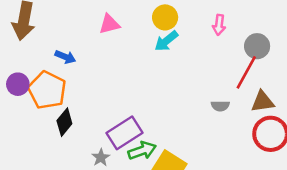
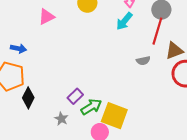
cyan arrow: (166, 41) -> (124, 21), moved
purple rectangle: (125, 133) -> (75, 96), size x0.6

